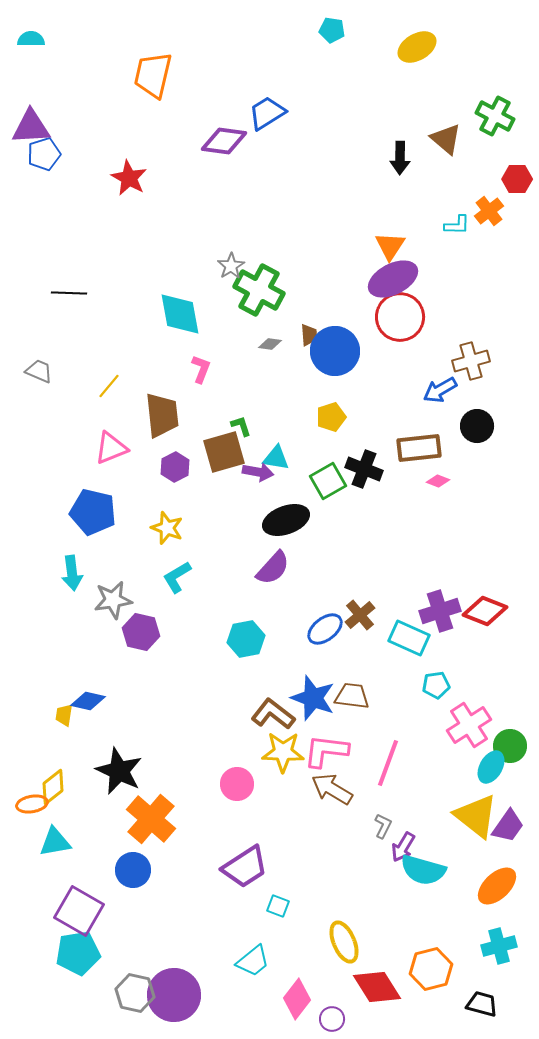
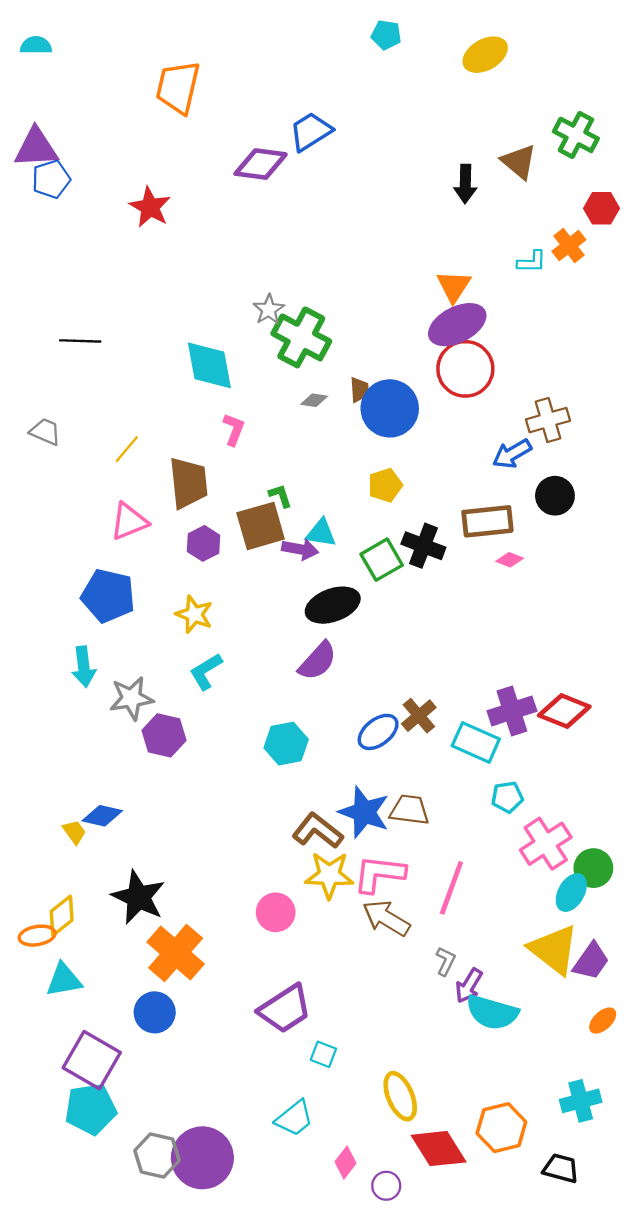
yellow trapezoid: (64, 715) -> (74, 832), turned 135
orange ellipse: (497, 886) -> (603, 1021), moved, size x0.6
pink diamond: (297, 999) -> (346, 1162), size x0.7

